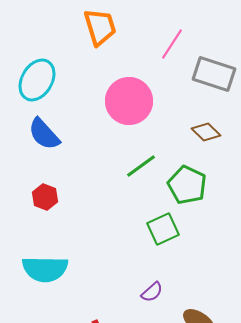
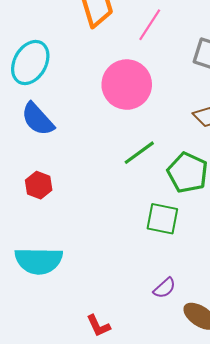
pink line: (172, 44) -> (150, 25), moved
green square: (163, 229) -> (162, 219), turned 36
purple semicircle: (152, 292) -> (164, 288), moved

